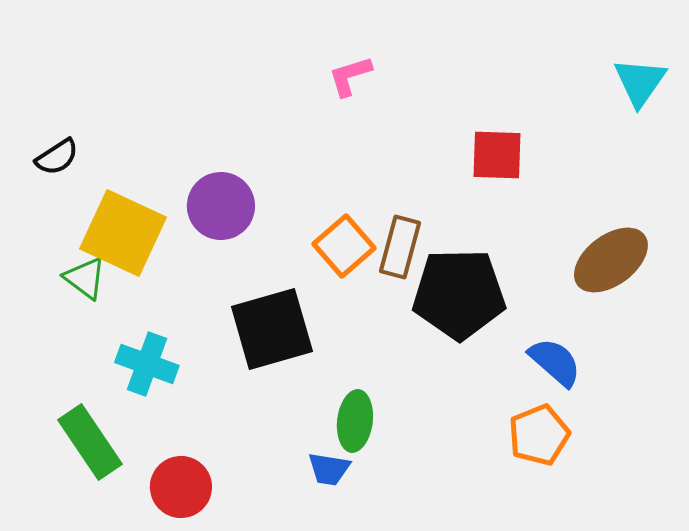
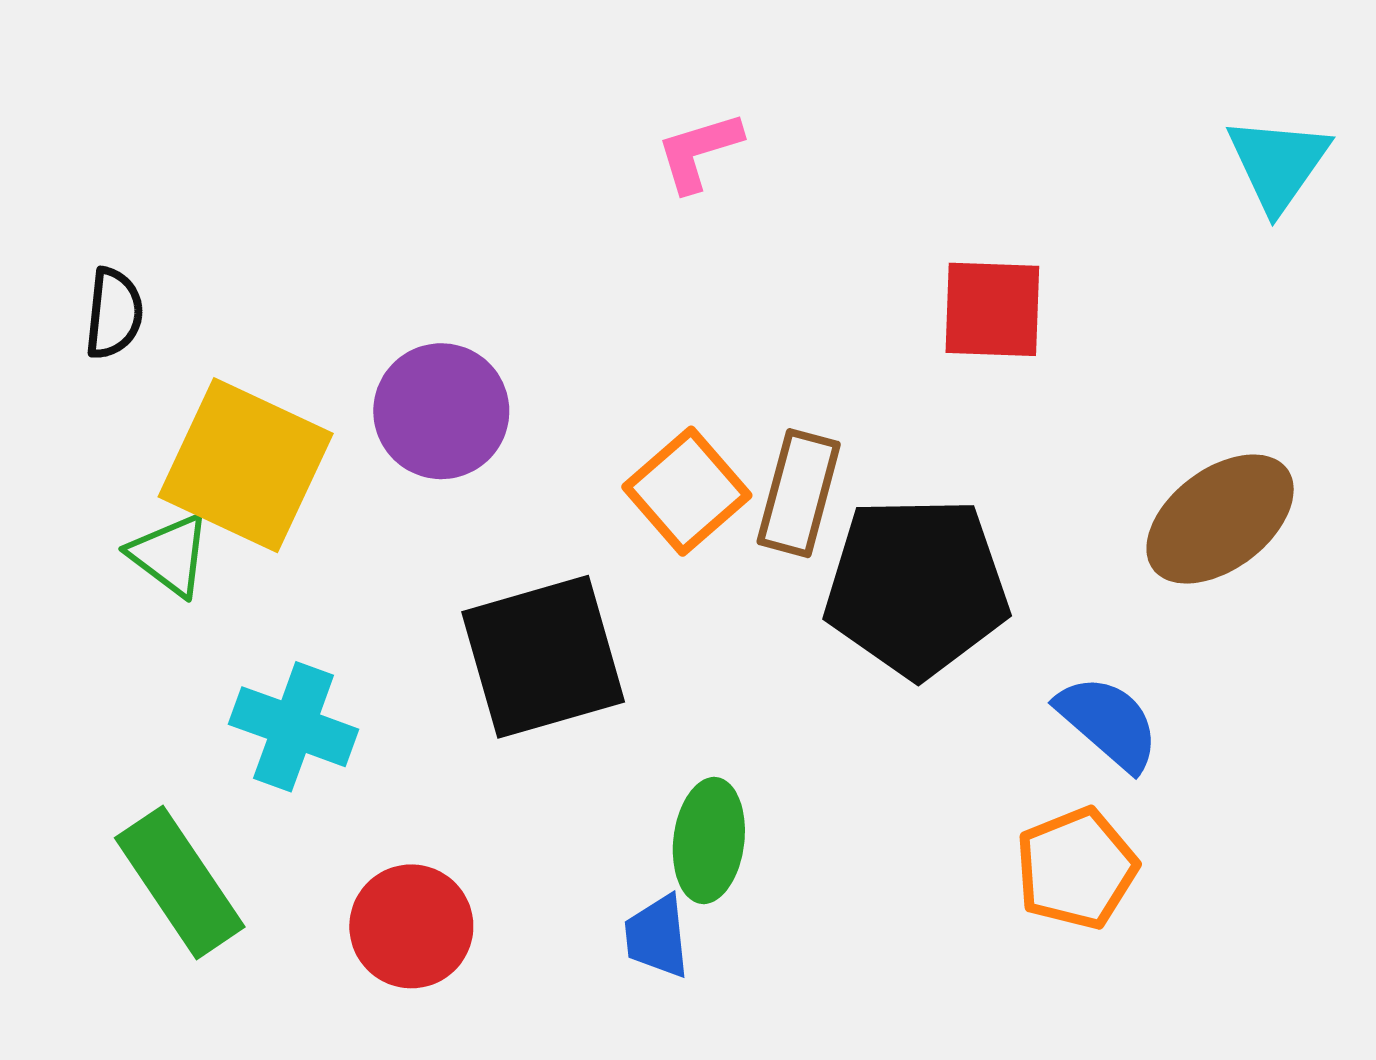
black semicircle: (57, 157) -> (114, 313), turned -51
blue trapezoid: (329, 469) -> (657, 936), turned 75
red circle: (181, 487) -> (411, 926), moved

